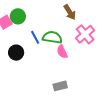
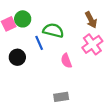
brown arrow: (70, 12) -> (91, 20), moved
green semicircle: (52, 37) -> (53, 30), moved

